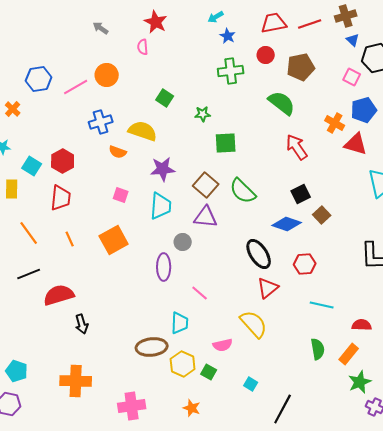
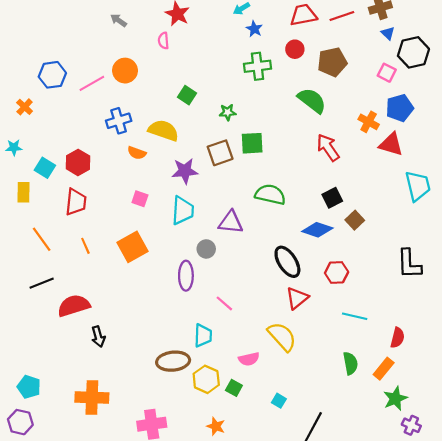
brown square: (206, 185) -> (220, 153), moved, turned 30
green semicircle: (243, 191) -> (270, 194), turned 148
red semicircle: (362, 325) -> (397, 338), turned 102

